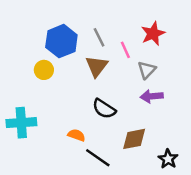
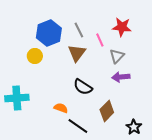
red star: (153, 34) -> (122, 27), turned 30
brown diamond: (134, 139) -> (107, 111), turned -35

